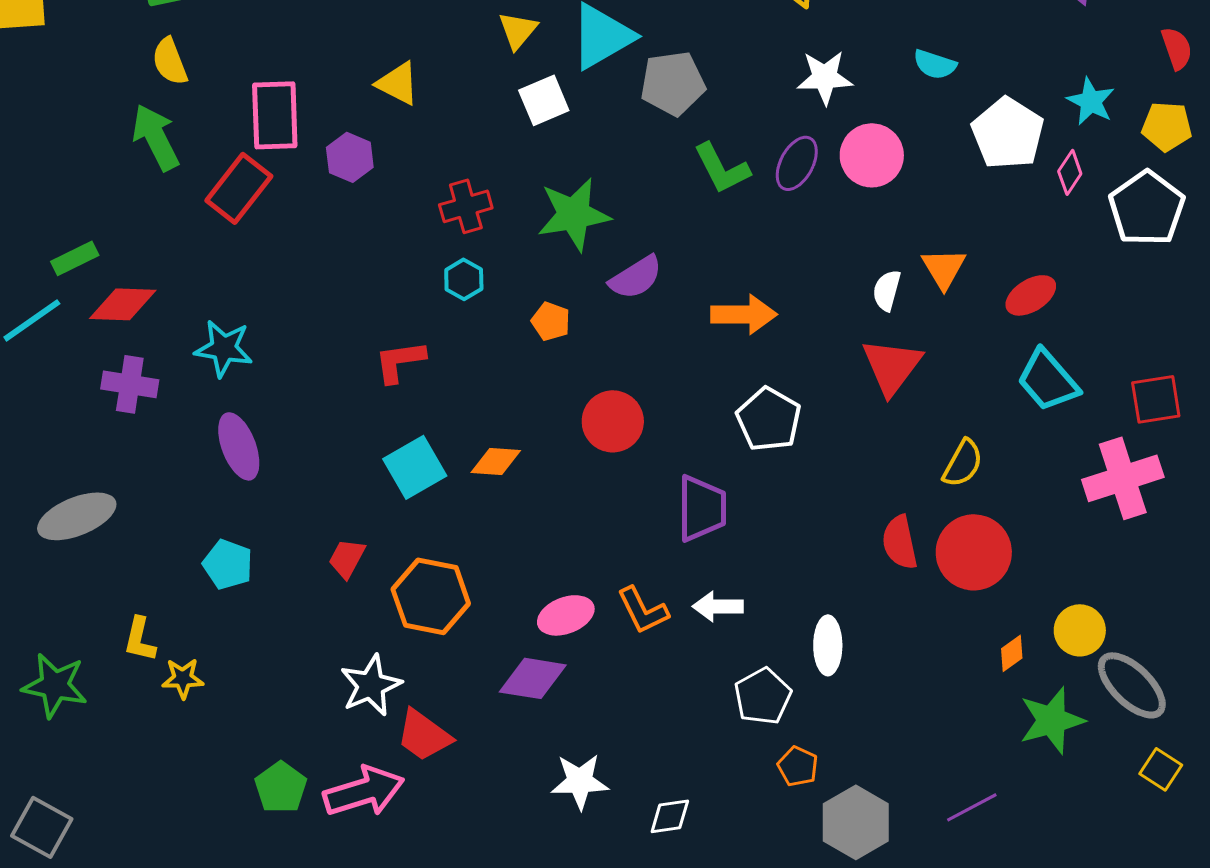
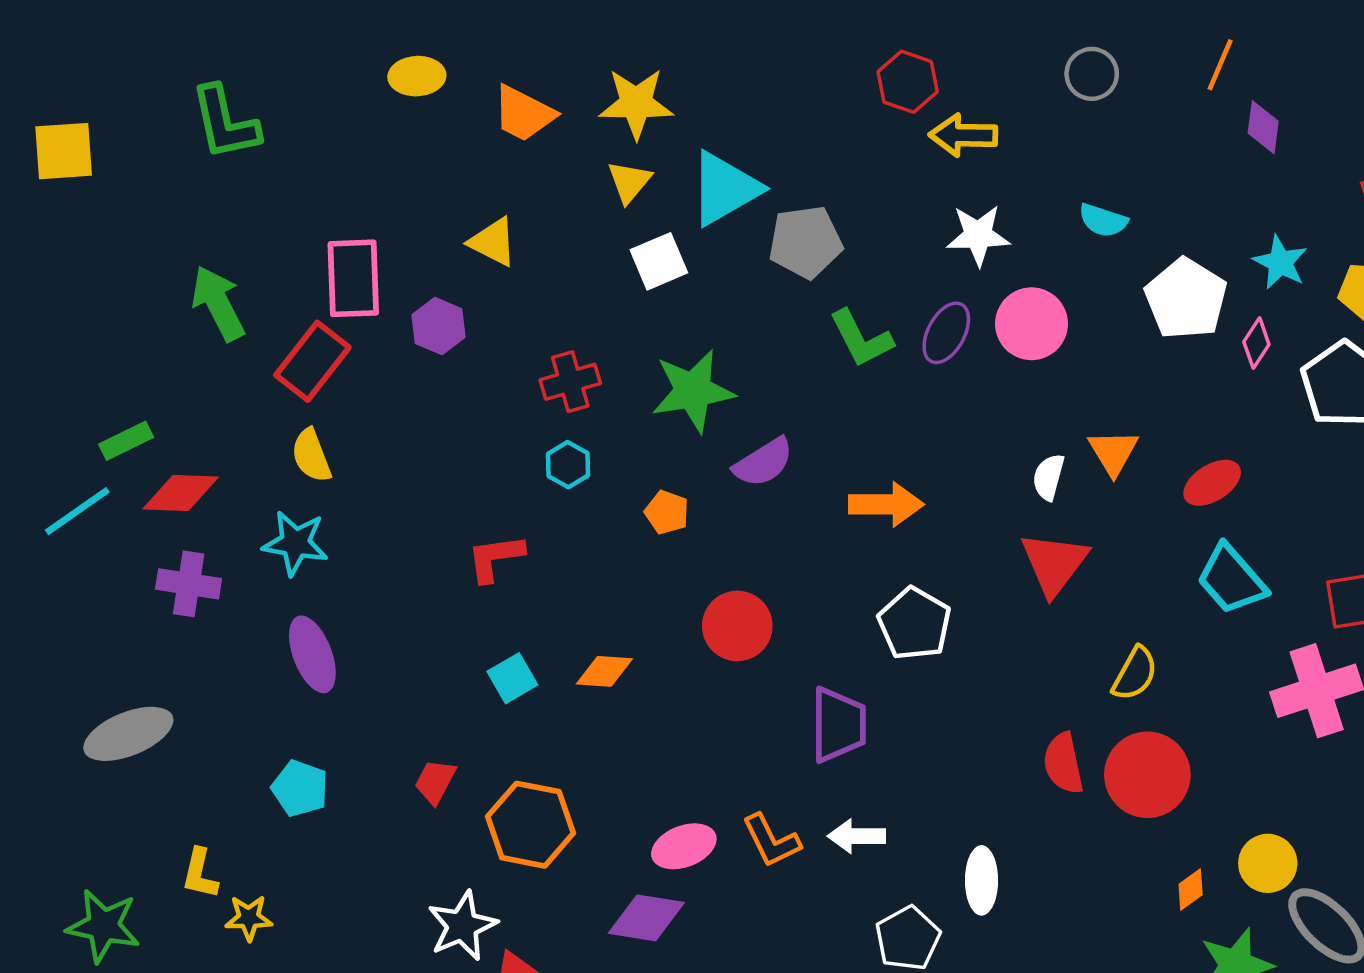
yellow semicircle: (170, 61) -> (311, 456), moved
cyan square: (415, 467) -> (512, 678), size x0.7

